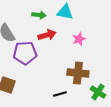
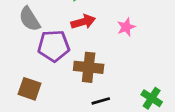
brown cross: (78, 73) -> (89, 67), moved

